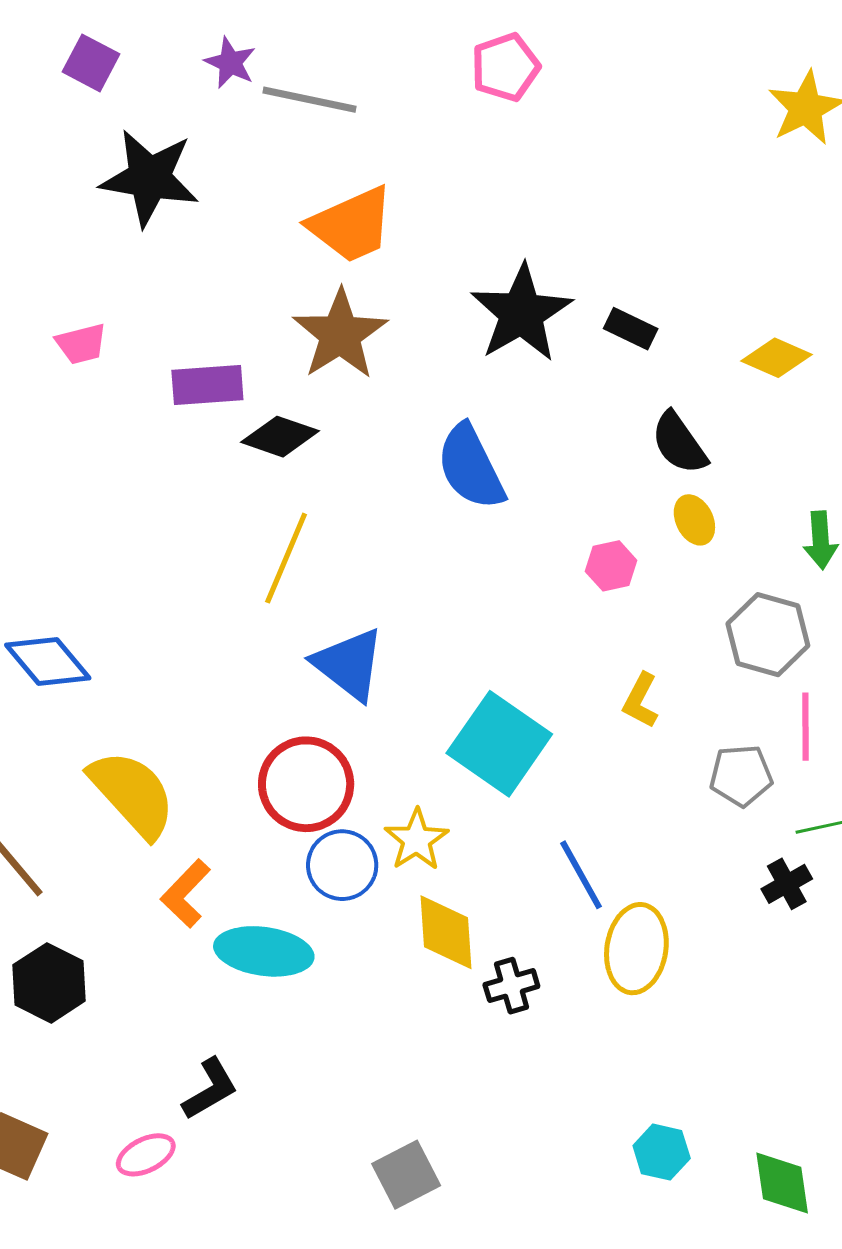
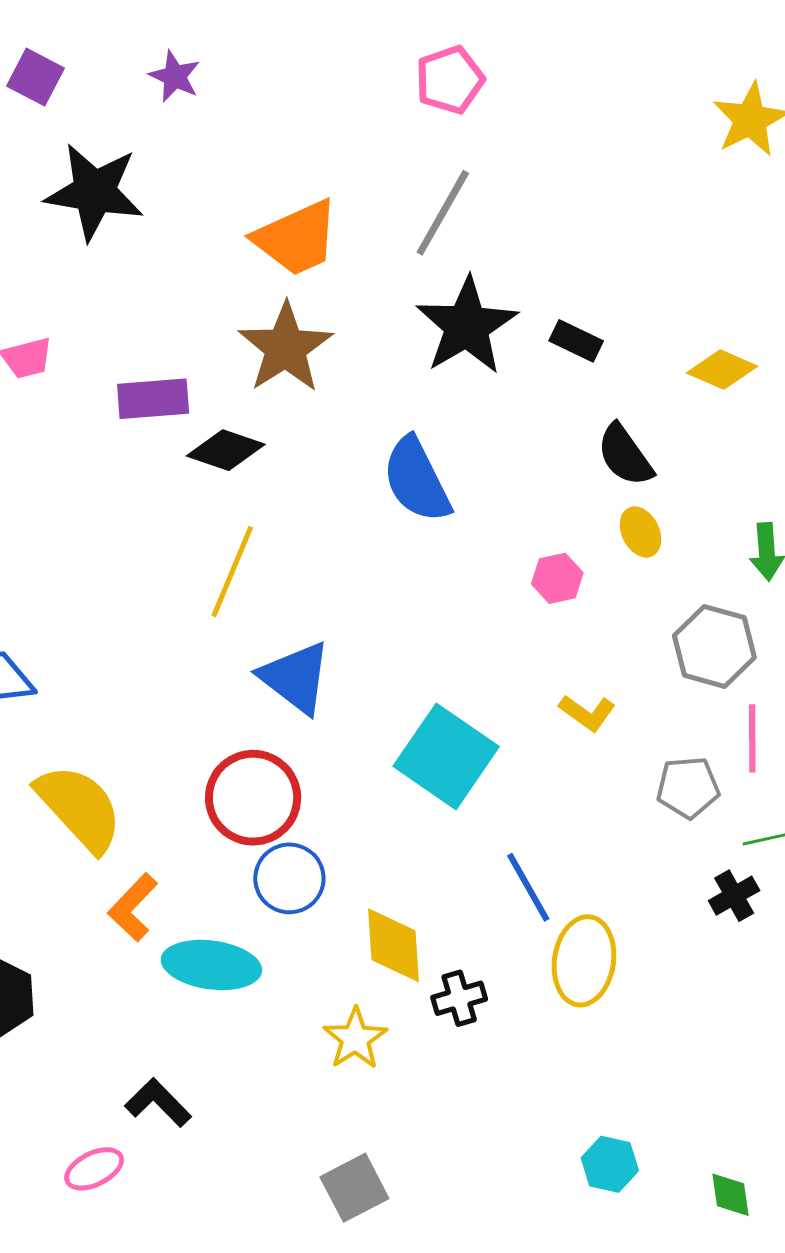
gray line: (310, 100) -> (443, 213), moved, turned -72
yellow L-shape: (641, 701) -> (587, 713), turned -82
yellow star: (416, 840) -> (355, 1039), moved
black L-shape: (210, 1089) -> (158, 1103), turned -104
green diamond: (782, 1183) -> (731, 1195), size x0.7

